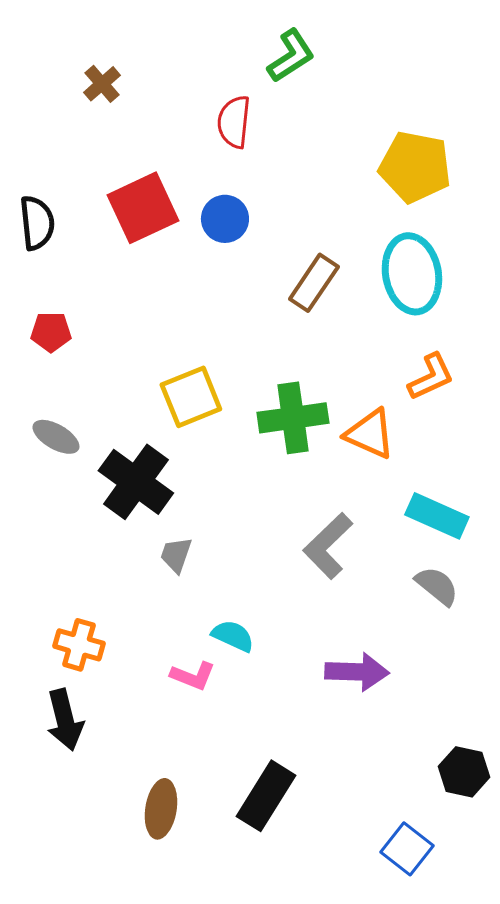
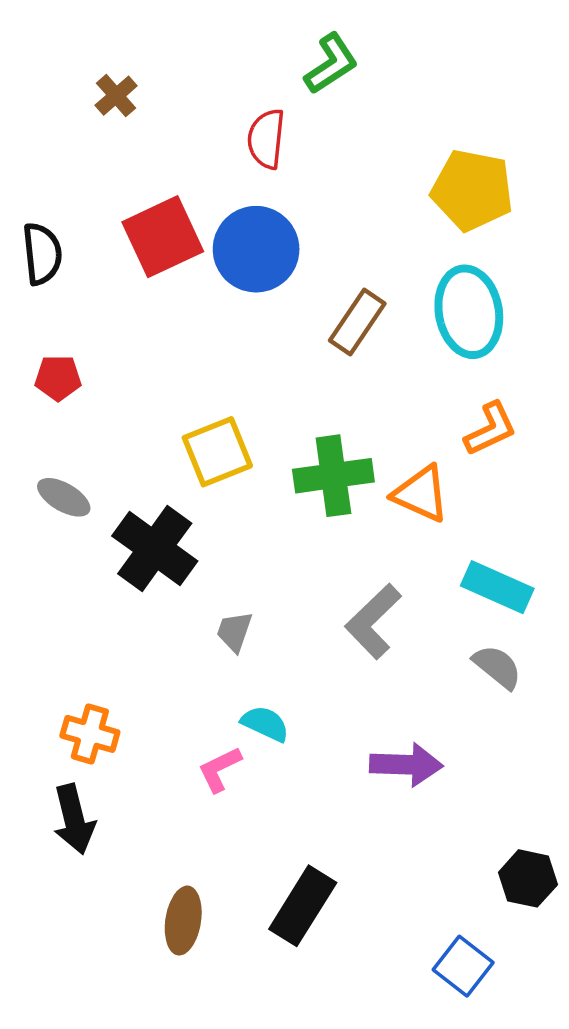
blue circle: (225, 219) -> (256, 249), size x1.6
gray trapezoid: (176, 555) -> (234, 632), moved
pink L-shape: (193, 676) -> (220, 769), turned 132

